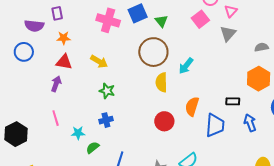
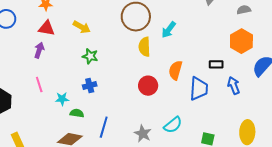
green semicircle: (93, 148) -> (77, 113), turned 48

